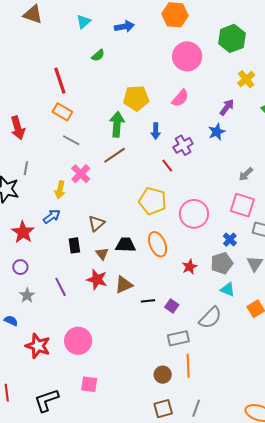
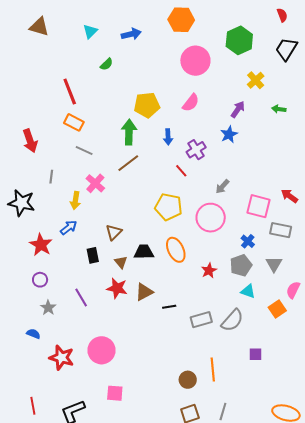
gray line: (26, 168) -> (51, 177), moved
gray arrow: (246, 174) -> (222, 186), moved
purple square: (172, 306) -> (256, 354), moved, turned -32
gray rectangle: (178, 338) -> (201, 320), moved

